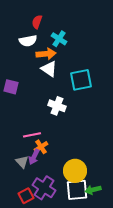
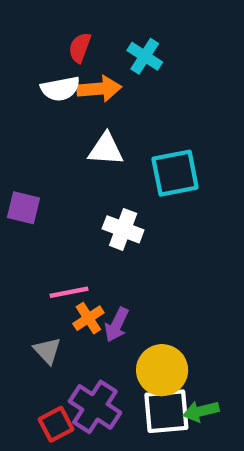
cyan cross: (59, 39) -> (145, 56), moved
orange arrow: (46, 54) -> (99, 89), moved
white triangle: (49, 69) -> (106, 149), turned -30
purple square: (11, 87) -> (24, 208), moved
purple arrow: (34, 157) -> (117, 325), moved

